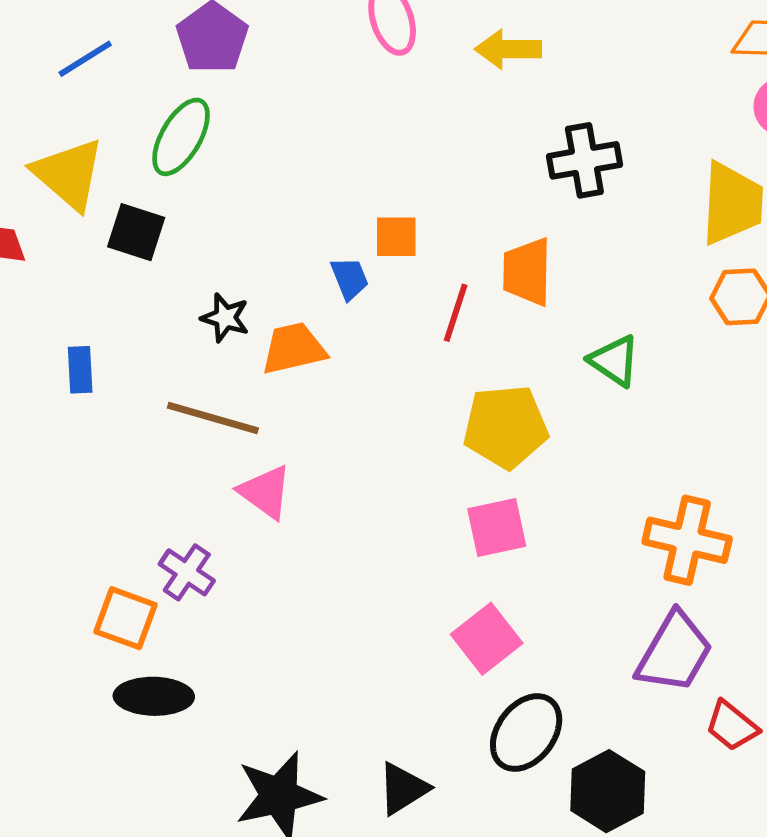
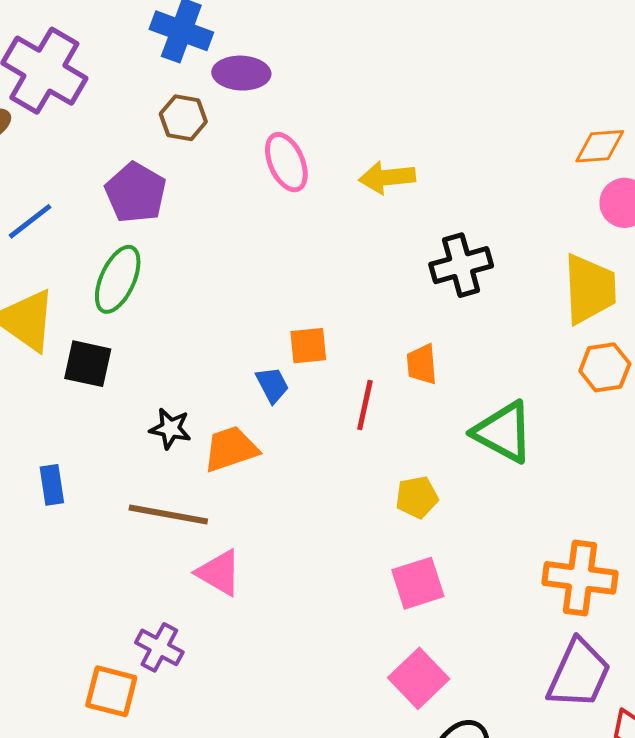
orange trapezoid: (527, 272) -> (422, 364), size x0.7
green triangle: (614, 361) -> (503, 432), size x1.4
yellow pentagon: (506, 427) -> (417, 497), size x0.6

